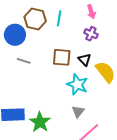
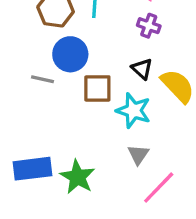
blue circle: (15, 35) -> (70, 54), moved
brown square: (62, 57) -> (97, 88), moved

